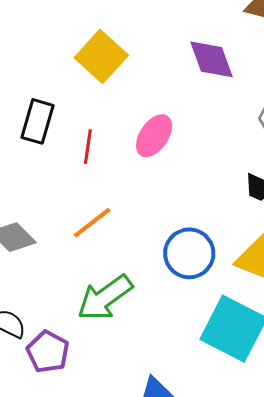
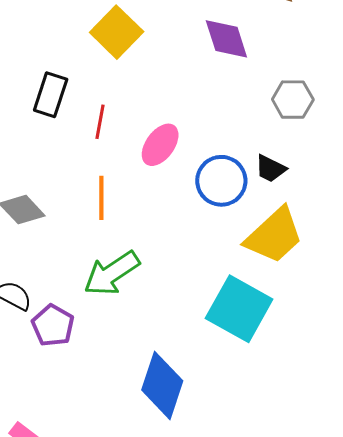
pink ellipse: (154, 136) -> (160, 145), moved
orange line: (92, 223) -> (101, 198), turned -54
blue circle: (189, 253) -> (221, 181), moved

